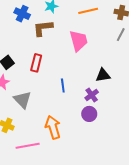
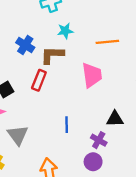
blue cross: (22, 14) -> (25, 45), moved
red rectangle: (36, 63) -> (39, 80), moved
purple cross: (92, 95) -> (99, 140), turned -32

